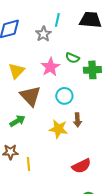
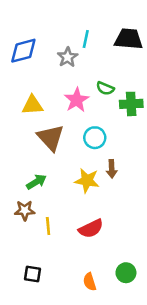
yellow triangle: (16, 71) -> (32, 105), turned 42
green arrow: (17, 121) -> (36, 182), moved
red semicircle: (81, 166) -> (91, 229), moved

